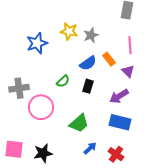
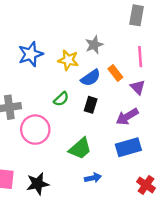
yellow star: (69, 31) -> (68, 60), moved
blue rectangle: (120, 122) -> (128, 147), turned -30
blue arrow: (90, 148) -> (93, 178), turned 32
red cross: (116, 154) -> (146, 185), moved

